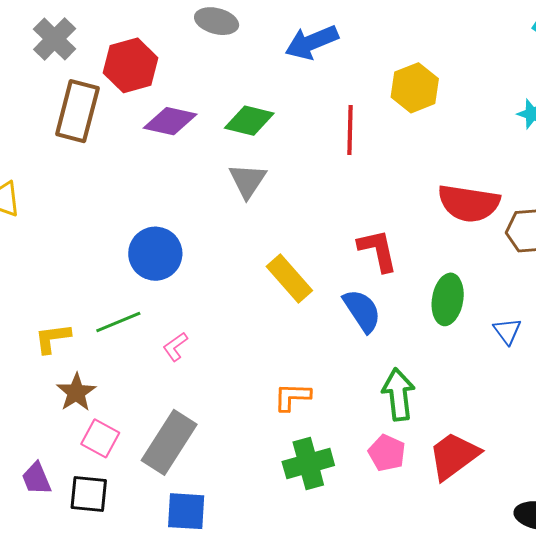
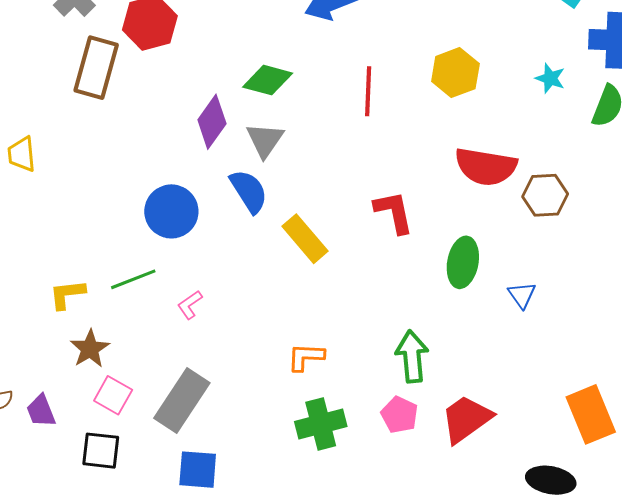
yellow hexagon: (415, 88) -> (455, 73), moved
purple diamond: (170, 121) -> (212, 122), moved, turned -68
blue semicircle: (362, 311) -> (249, 191), moved
purple trapezoid: (36, 479) -> (41, 411), moved

